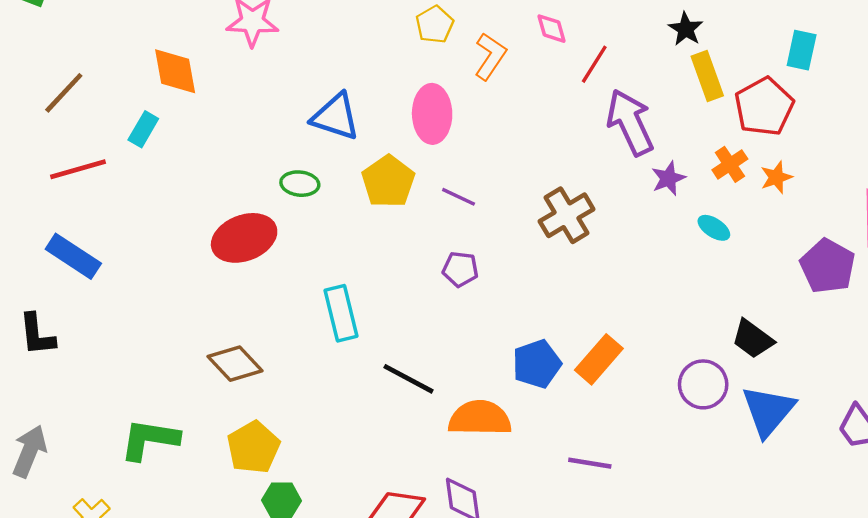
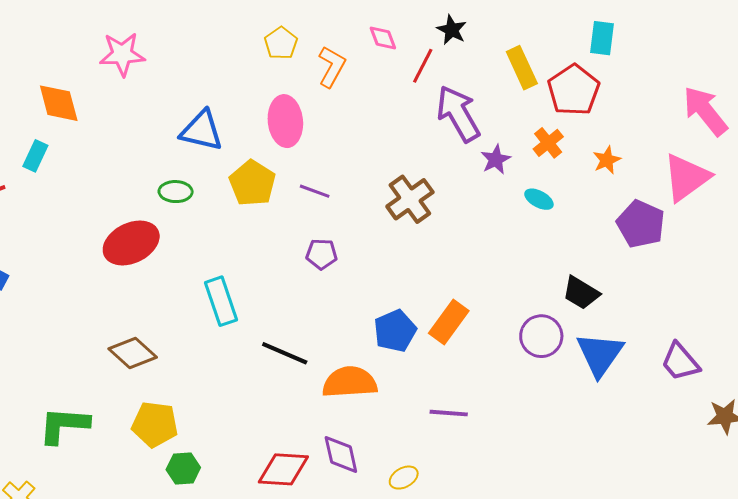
black star: (686, 29) -> (452, 30), moved
orange star: (776, 177) -> (607, 160), moved
yellow pentagon: (253, 447) -> (155, 424), turned -30

